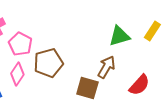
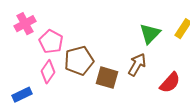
green triangle: (119, 36) -> (150, 34), turned -30
brown square: (87, 88) -> (107, 78), moved

